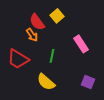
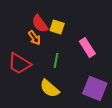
yellow square: (57, 16) -> (57, 27), moved, turned -32
purple square: (88, 82) -> (95, 88), size x1.6

